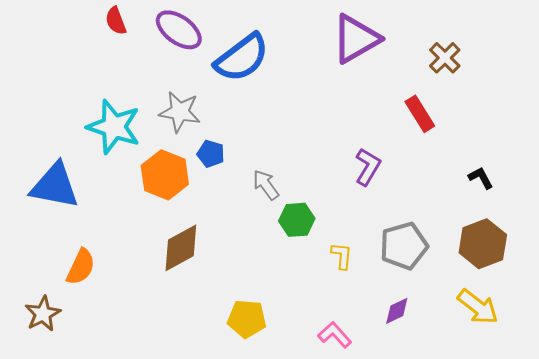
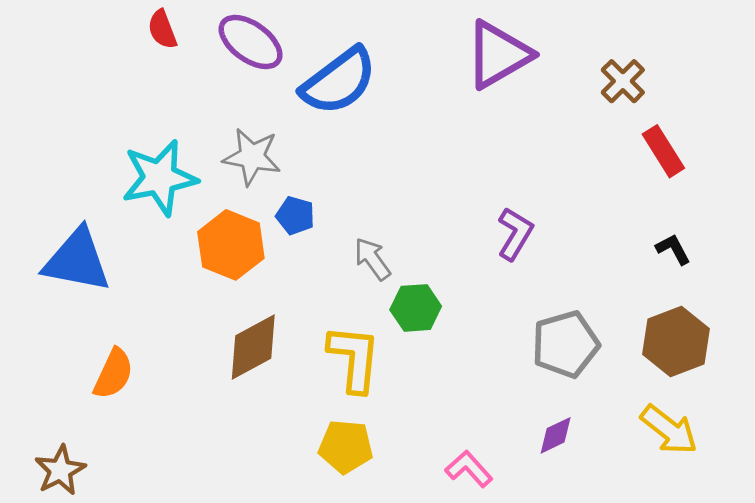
red rectangle: (420, 114) -> (663, 151), moved
cyan star: (114, 127) -> (160, 178), turned -30
yellow L-shape: (342, 256) -> (354, 358), moved, size x1.8
brown star: (43, 314) -> (60, 470), moved

